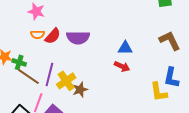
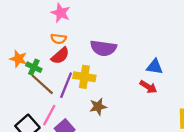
red semicircle: (53, 36) -> (60, 56), moved
yellow cross: (66, 81) -> (84, 77), moved, turned 36

